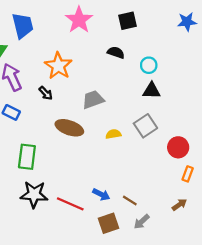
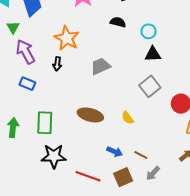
black arrow: (46, 93) -> (57, 64), turned 56
brown ellipse: (69, 128) -> (90, 115), moved
yellow semicircle: (113, 134) -> (128, 118), moved, turned -112
red line: (70, 204) -> (88, 176), moved

